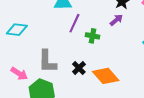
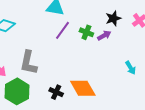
green cross: (93, 36) -> (86, 32), moved
black cross: (79, 68) -> (56, 92), moved, turned -32

